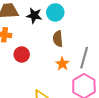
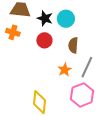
brown semicircle: (58, 39) -> (73, 45), moved
red circle: (22, 54) -> (44, 40), moved

